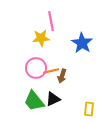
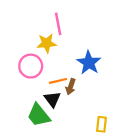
blue star: (82, 43) -> (89, 63), moved
pink circle: (36, 68) -> (31, 66), moved
black triangle: (53, 99) -> (52, 99), moved, turned -42

